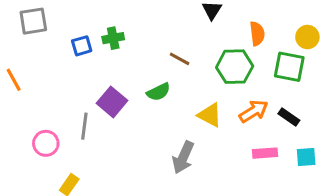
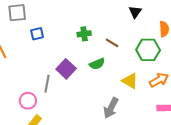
green cross: (113, 38) -> (84, 34), moved
blue square: (82, 46) -> (37, 34), moved
pink circle: (46, 143) -> (28, 101), moved

